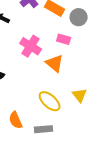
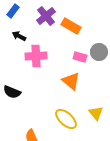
gray circle: (79, 17) -> (99, 52), moved
pink cross: (31, 46) -> (36, 56), moved, turned -35

